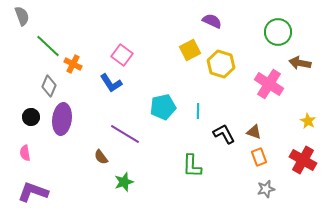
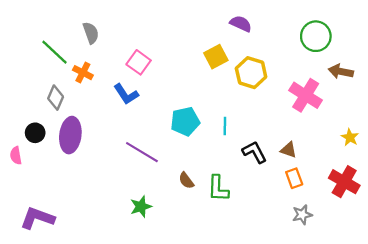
gray semicircle: (22, 16) -> (91, 33), moved
pink semicircle: (25, 153) -> (16, 156), moved
brown semicircle: (101, 157) -> (186, 181), moved

